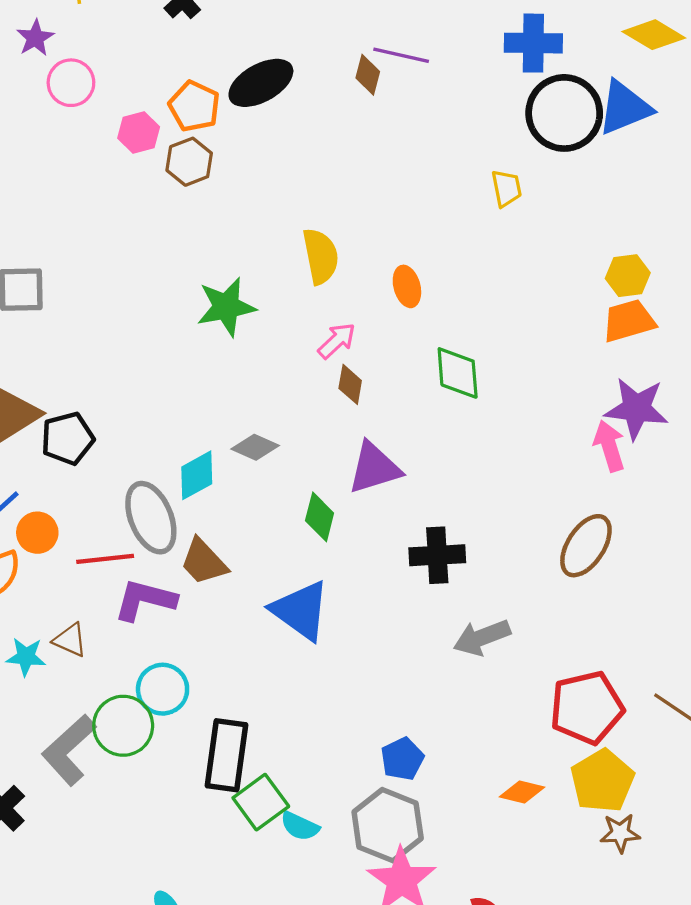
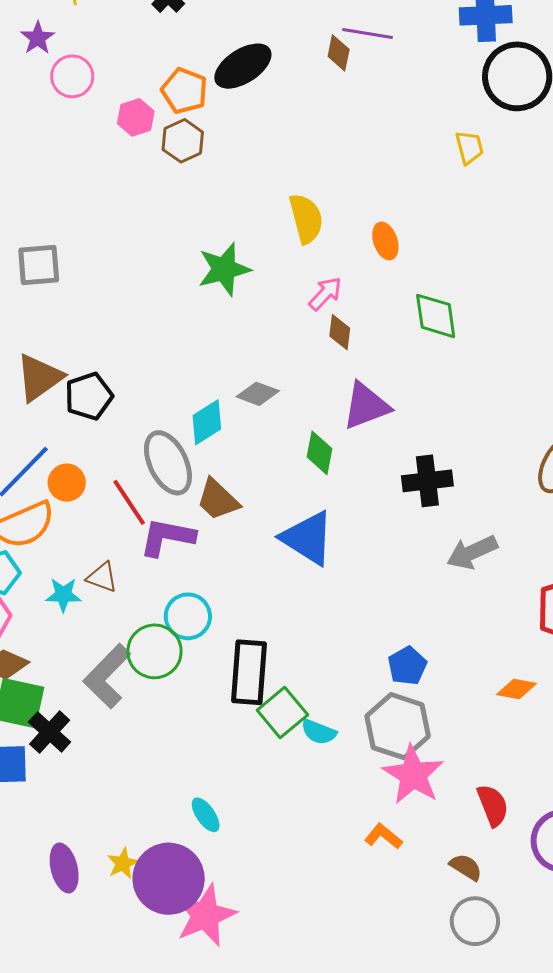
red line: (105, 559) -> (129, 502), turned 66

